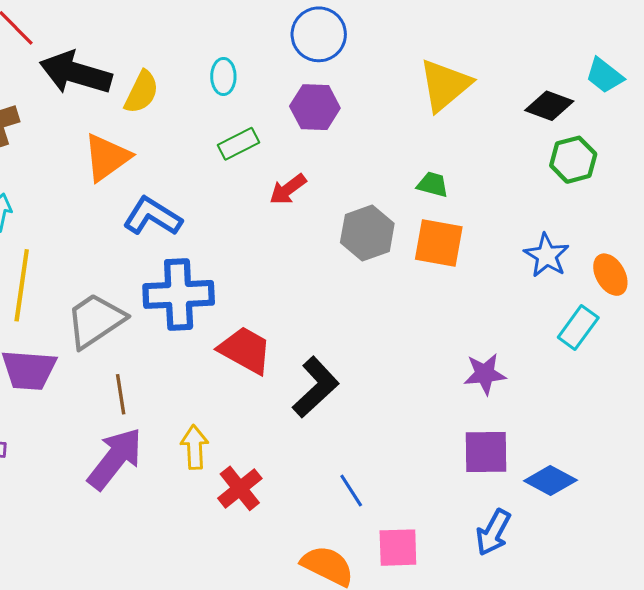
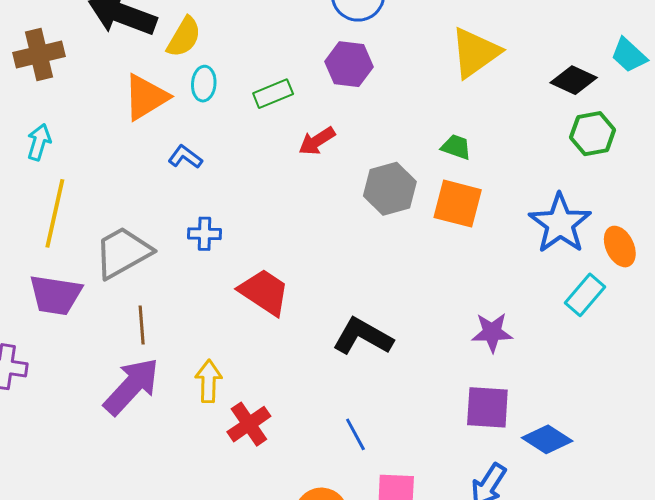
cyan ellipse: (223, 77) -> (204, 84), moved
blue L-shape: (152, 216) -> (185, 157), size x0.6
blue star: (547, 256) -> (560, 223), size x1.4
blue cross: (179, 294) -> (204, 234), size x0.5
black L-shape: (316, 387) -> (363, 337), moved, turned -112

